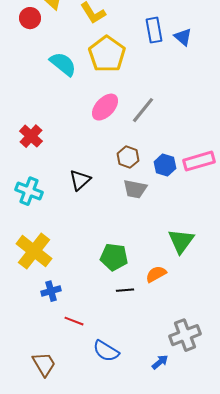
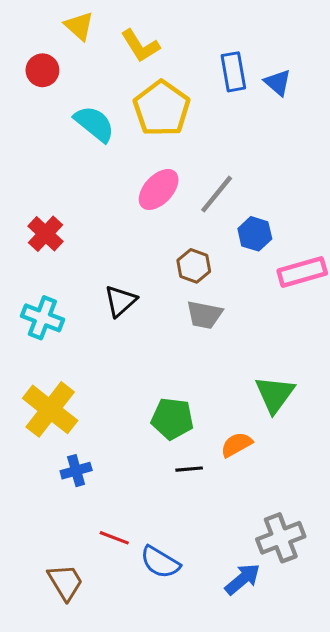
red circle: (30, 18) -> (42, 70), moved
blue hexagon: (165, 165) -> (255, 234), moved
red line: (74, 321) -> (114, 538), moved
blue arrow: (160, 362) -> (243, 579), size x1.4

